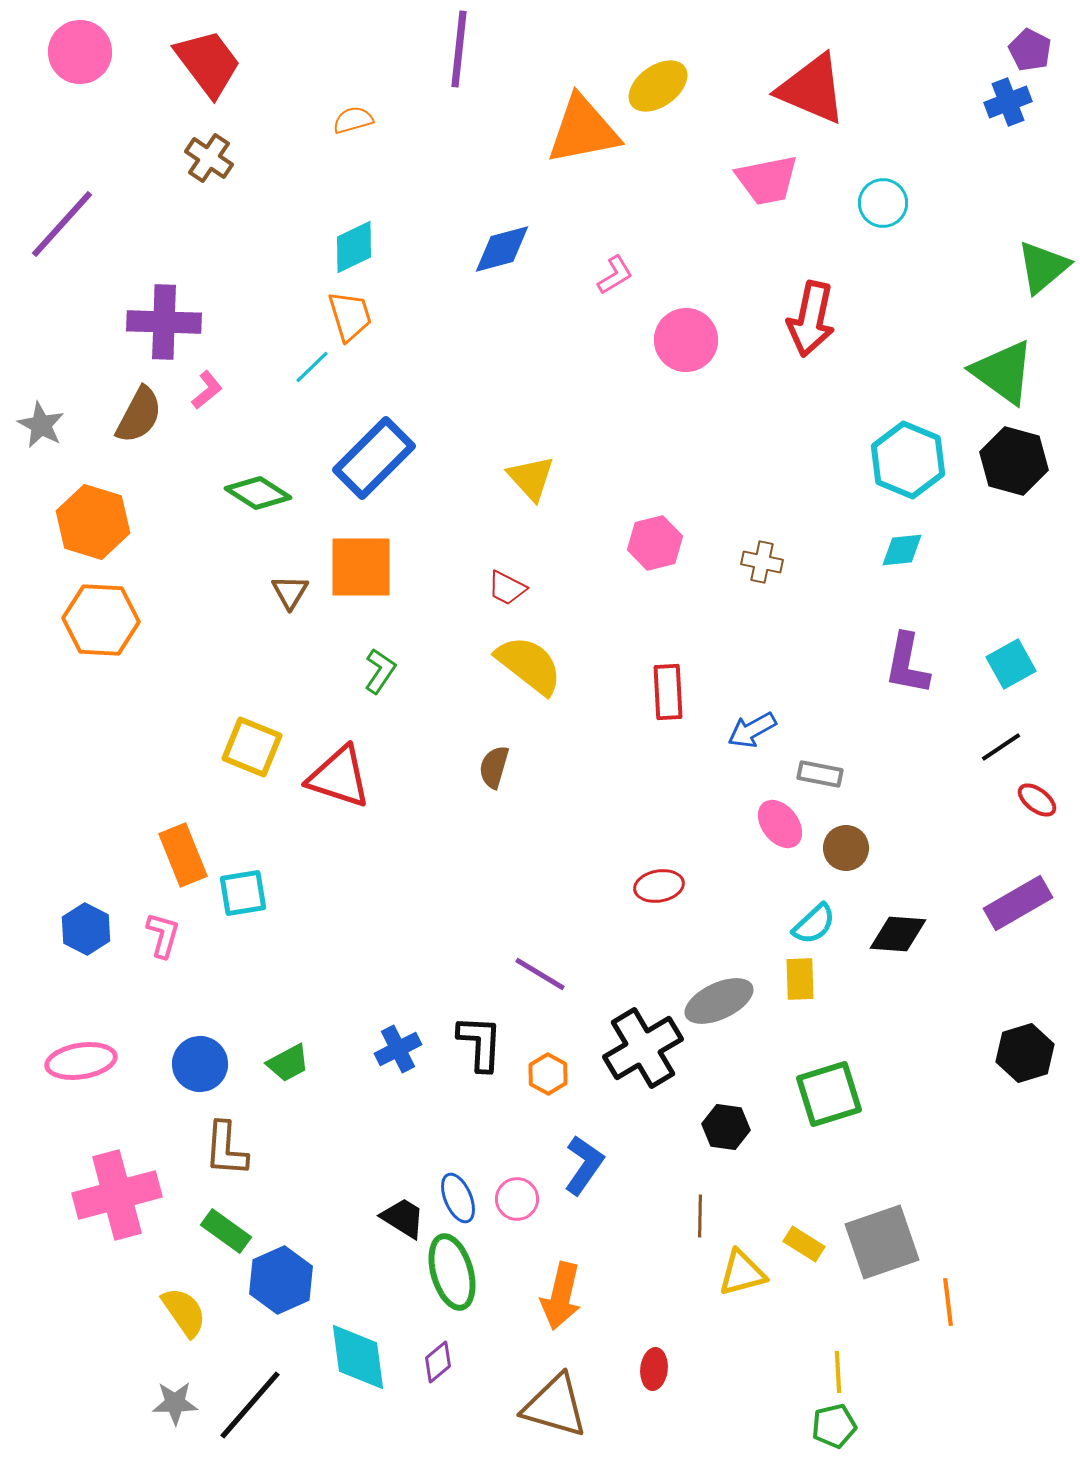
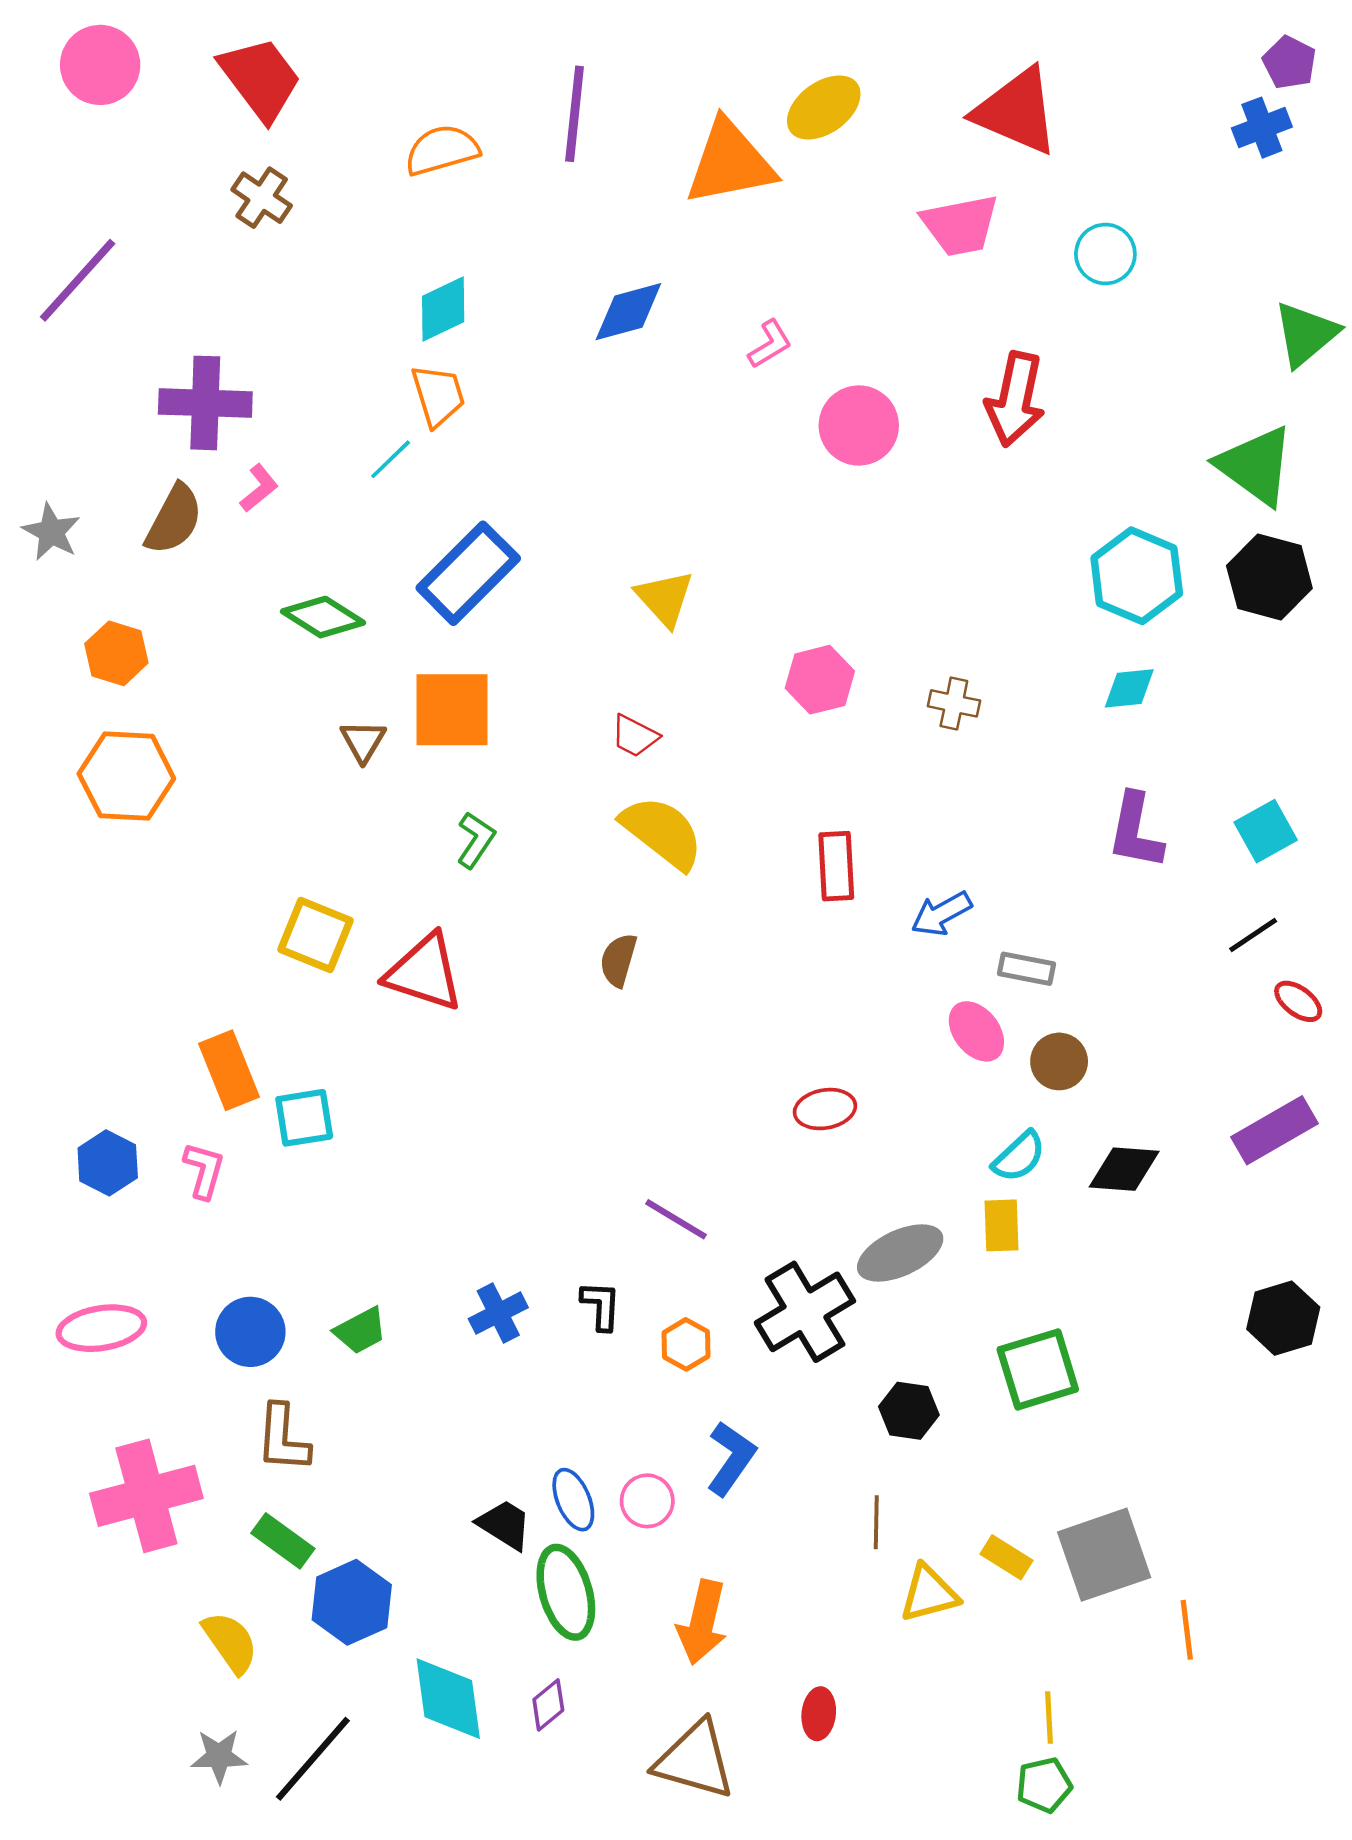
purple line: (459, 49) -> (575, 114), moved
orange semicircle: (353, 120) -> (442, 150), size x1.5
orange hexagon: (93, 522) -> (116, 653), size x0.7
black L-shape: (480, 1043) -> (601, 1306), size x0.7

